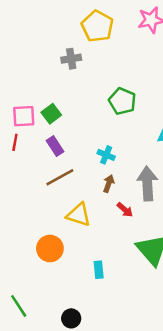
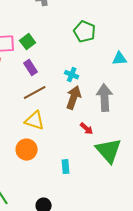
brown arrow: (109, 184) -> (74, 98), size x1.6
red arrow: (125, 210) -> (87, 129), moved
yellow triangle: (79, 215) -> (35, 121), moved

